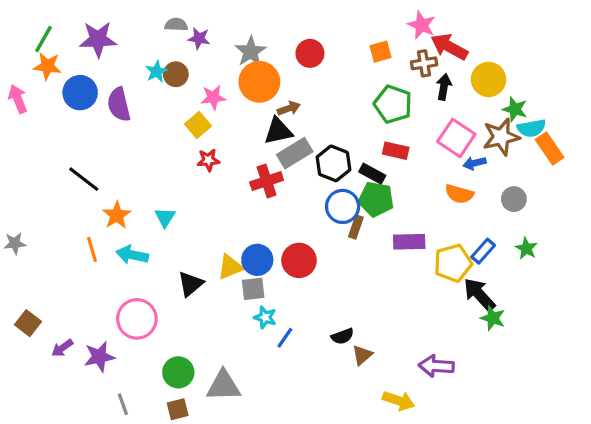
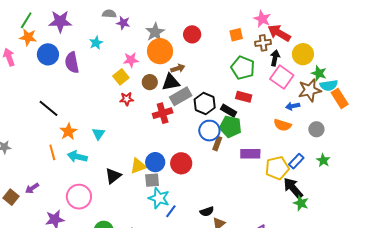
brown circle: (176, 74) -> (150, 82), moved
pink square: (456, 138) -> (282, 77), moved
cyan star: (265, 317) -> (159, 198), size x1.5
purple arrow: (62, 348) -> (32, 188), moved

